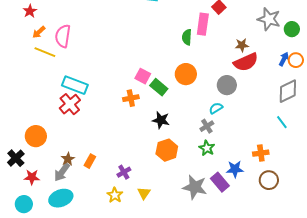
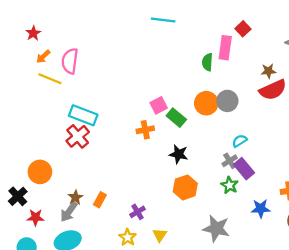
pink square: (143, 76) -> (159, 105), turned 35
gray circle: (227, 85) -> (227, 101), moved
purple rectangle: (220, 182) -> (244, 169), moved

